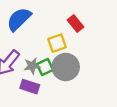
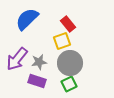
red rectangle: (75, 24) -> (68, 24), moved
green square: (45, 67) -> (69, 84), moved

